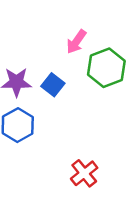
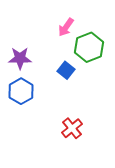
blue square: (53, 85) -> (66, 70), moved

